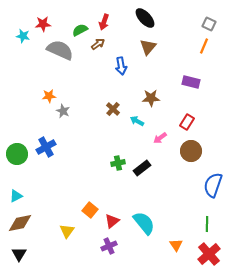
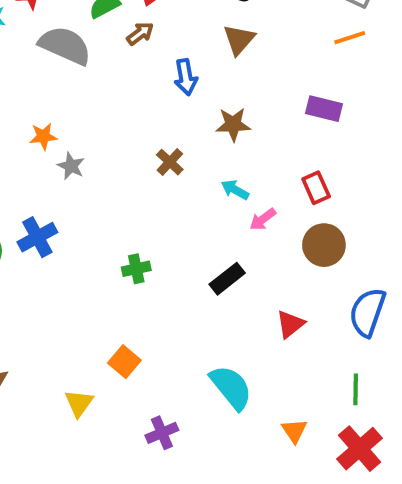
orange line: (204, 46) -> (350, 38), turned 49
brown star: (151, 98) -> (233, 124), moved
cyan arrow: (137, 121) -> (235, 190), moved
red rectangle: (187, 122) -> (316, 188), turned -56
green cross: (118, 163) -> (136, 269), moved
red triangle: (112, 221) -> (290, 324), moved

